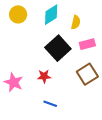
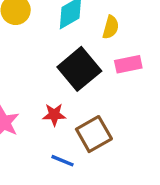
brown square: (87, 74) -> (94, 134), moved

